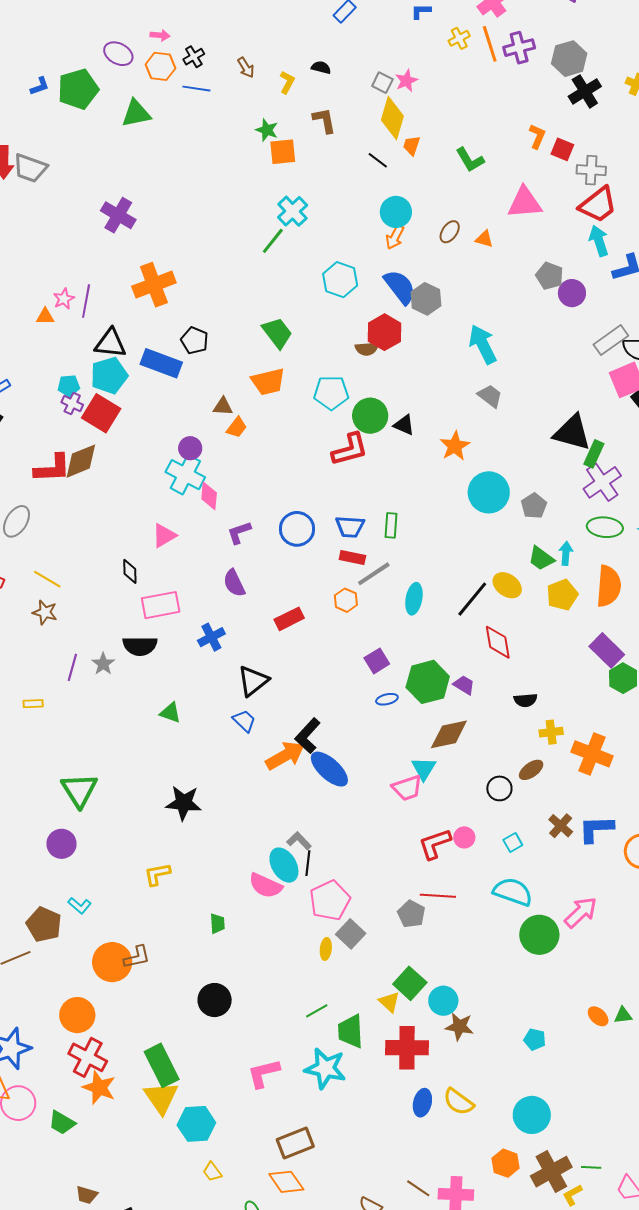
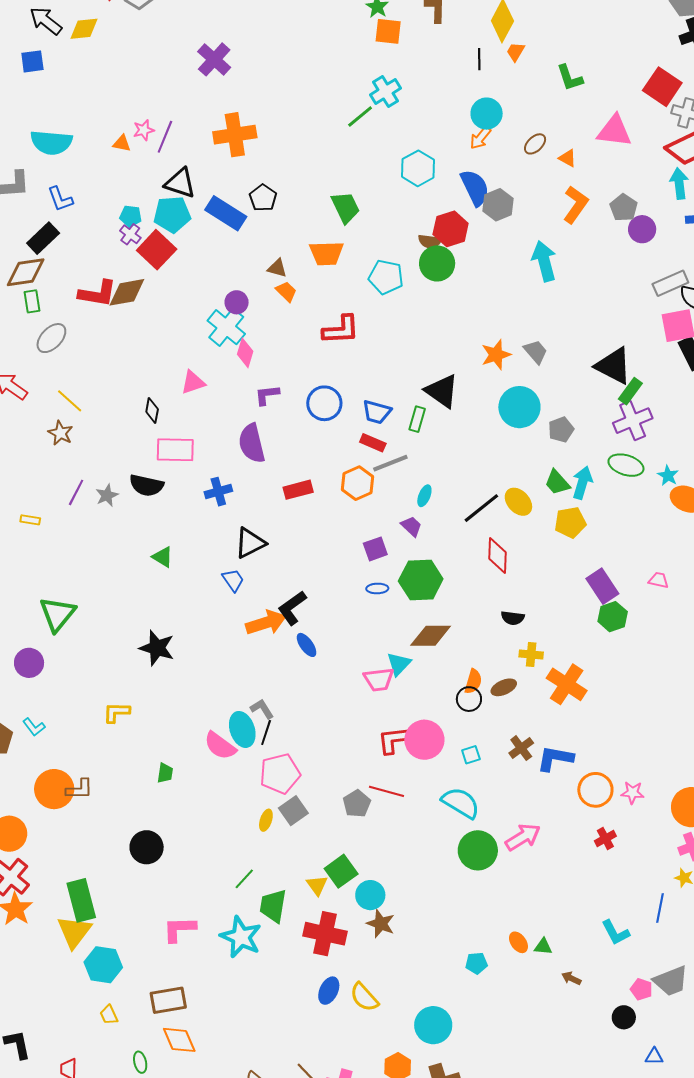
orange L-shape: (537, 136) -> (576, 205), moved, size x1.5
red square: (562, 149) -> (662, 87), size x1.6
black line: (378, 160) -> (479, 59), turned 40
gray trapezoid: (490, 396) -> (536, 352), moved
green circle: (370, 416) -> (437, 263), moved
black triangle: (404, 425) -> (442, 391), moved, size x1.6
orange trapezoid: (237, 427) -> (286, 292), turned -95
red L-shape: (350, 449) -> (341, 330), moved
cyan arrow: (566, 553) -> (582, 483), size x1.4
purple semicircle: (234, 583) -> (252, 443), size x1.4
orange semicircle: (609, 586) -> (473, 681), moved, size x0.6
cyan ellipse: (414, 599) -> (424, 496), size x0.7
orange hexagon: (346, 600) -> (358, 483), size x1.4
purple trapezoid: (464, 685) -> (411, 526), moved
blue ellipse: (329, 769) -> (307, 645), size x0.6
pink circle: (464, 837) -> (424, 740), size x1.8
green line: (317, 1011) -> (244, 879), turned -30
cyan pentagon: (535, 1039) -> (476, 963), moved, turned -30
brown rectangle: (295, 1143) -> (168, 1000), moved

